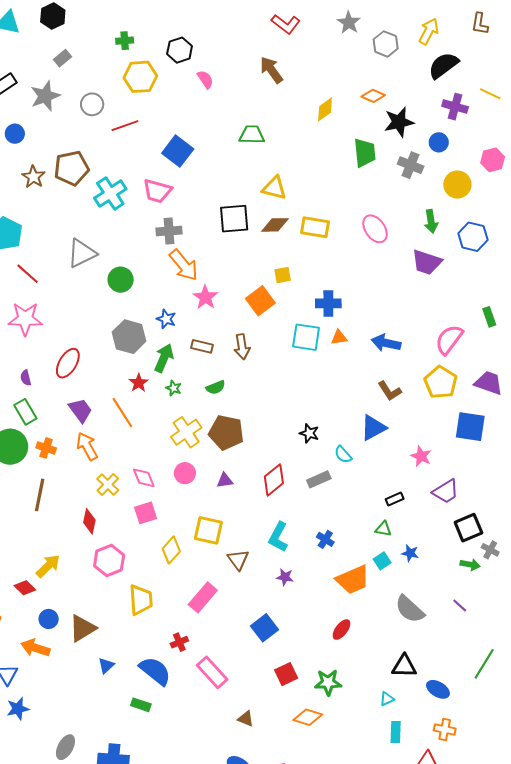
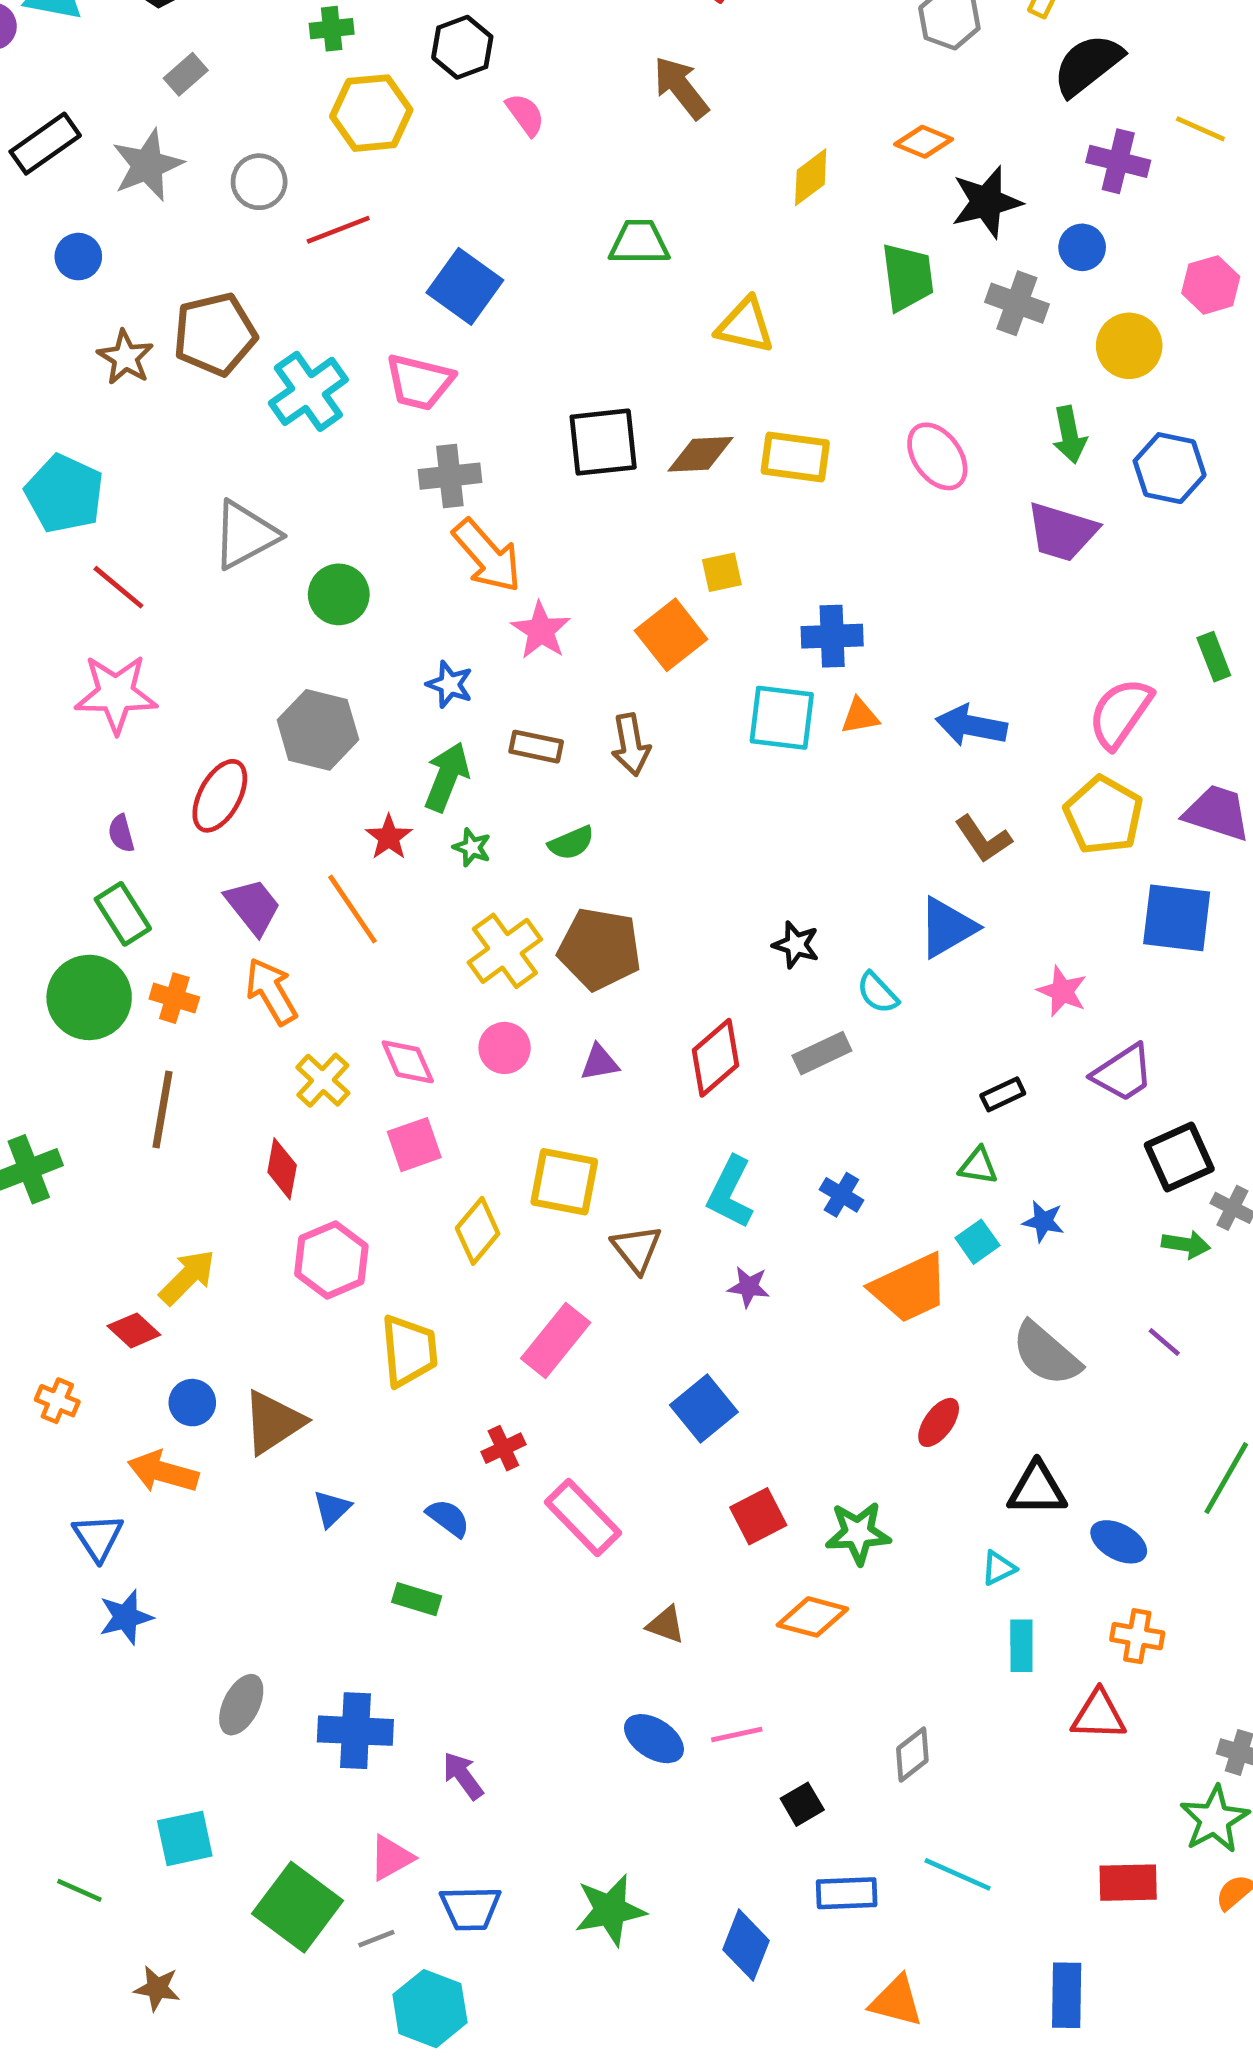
yellow triangle: (274, 188) -> (745, 325), moved
gray hexagon: (129, 337) -> (318, 730), moved
red ellipse: (342, 630) -> (939, 1422), moved
blue semicircle: (155, 671) -> (448, 1518), size x0.6

